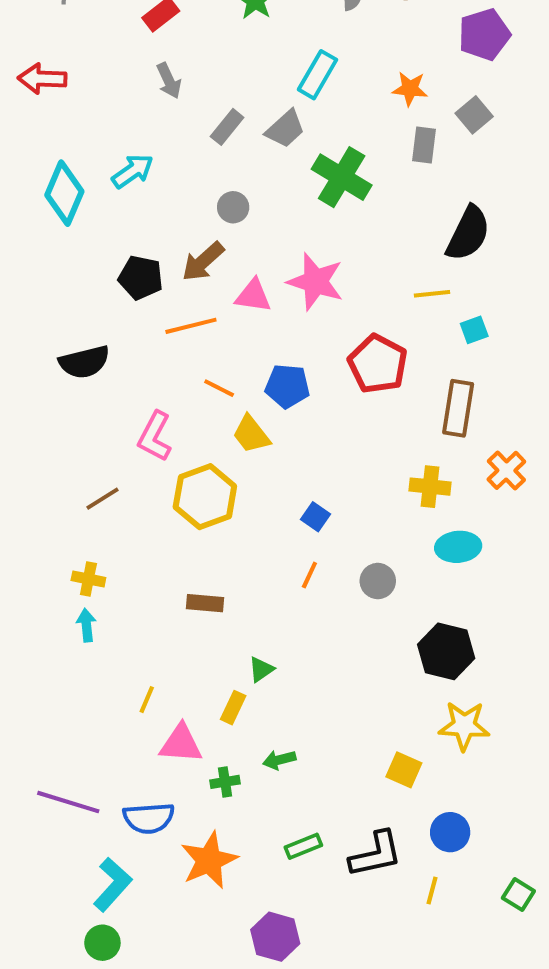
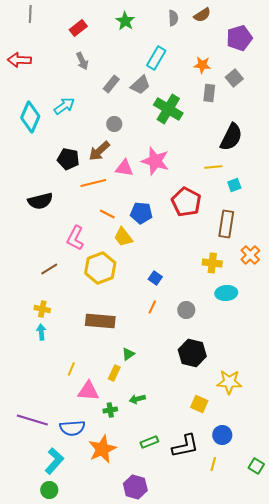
brown rectangle: (205, 603) -> (100, 321), size x1.6
black hexagon: (446, 651) -> (192, 353), moved

